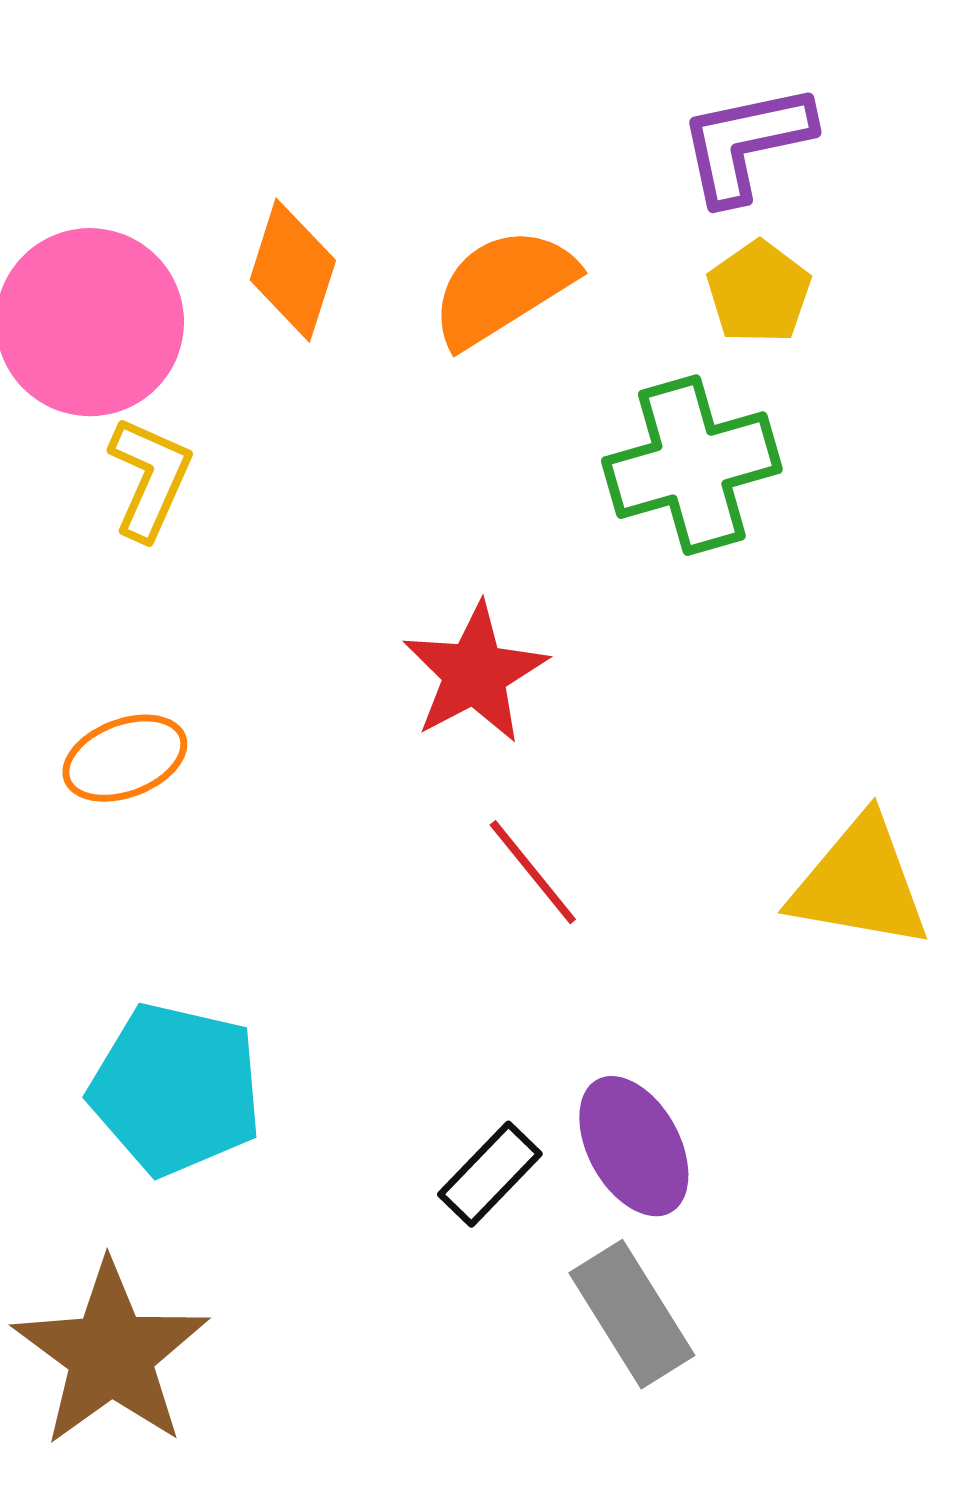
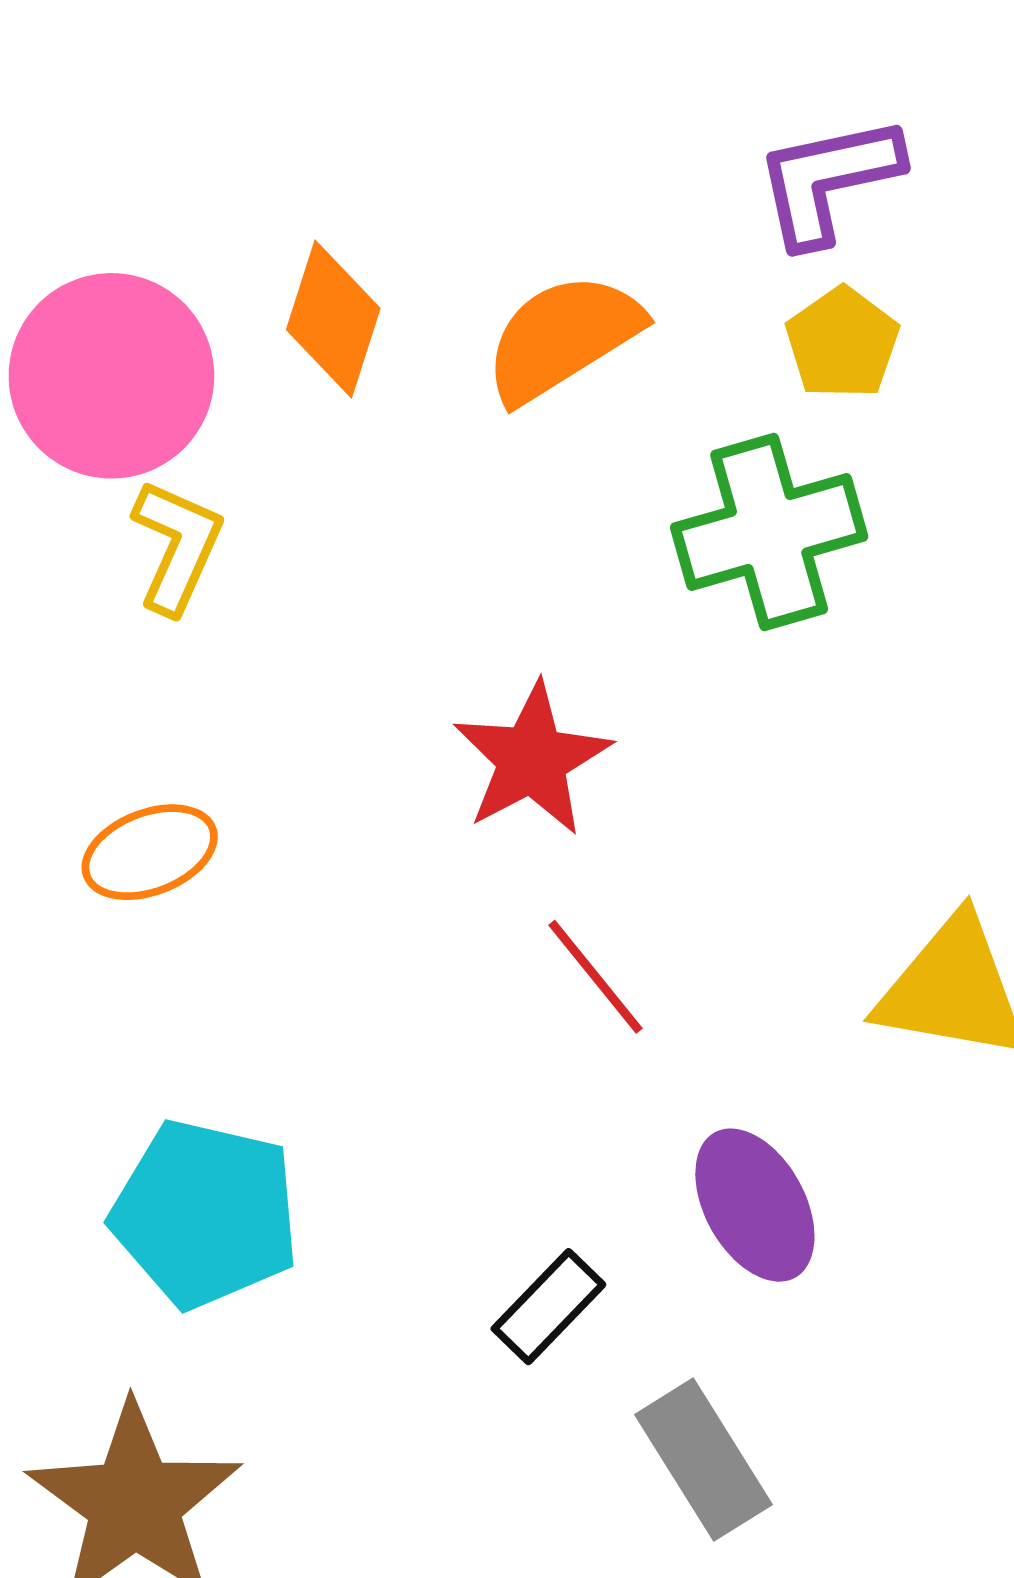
purple ellipse: (634, 1146) -> (755, 1205), moved

